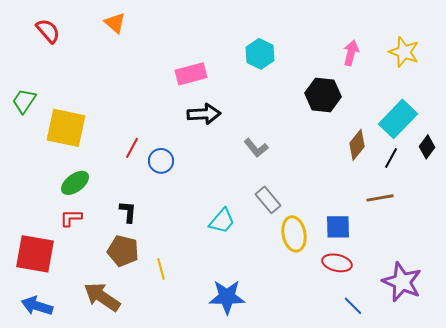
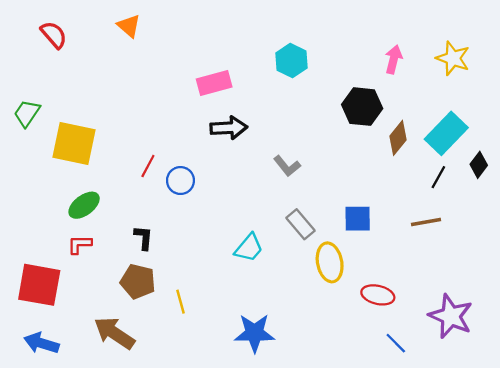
brown diamond: (357, 145) -> (398, 138), moved
blue square: (338, 227) -> (358, 219), moved

